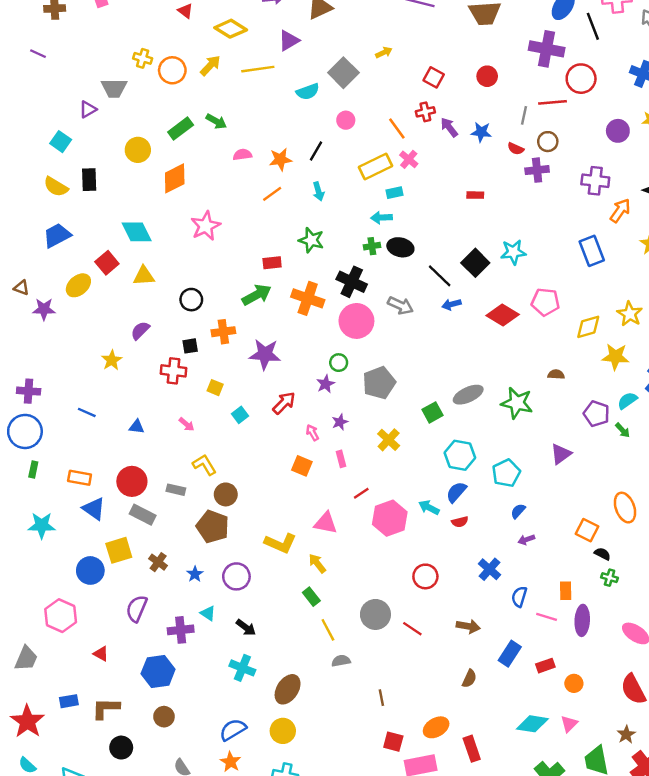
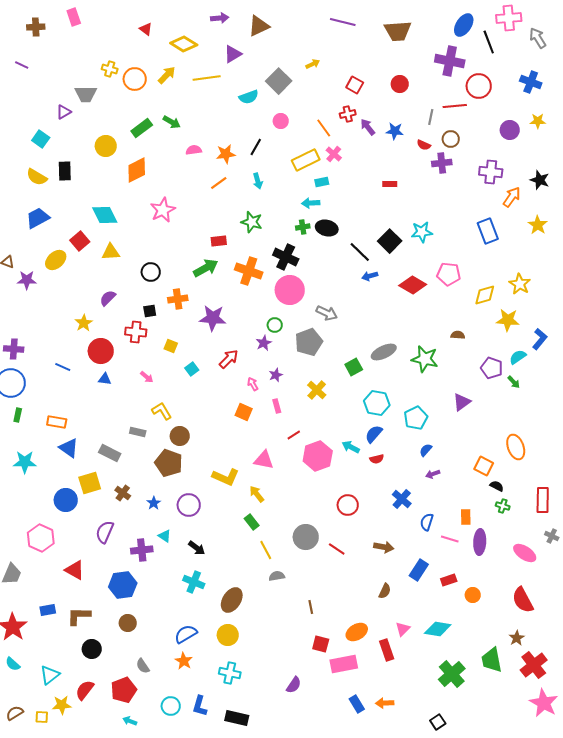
gray arrow: (400, 306) -> (327, 313), moved
red circle: (132, 481) -> (101, 351), moved
red triangle: (101, 654) -> (75, 570), size x1.5
pink triangle: (569, 724) -> (403, 629), moved

